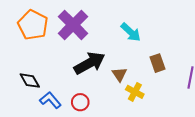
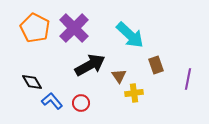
cyan arrow: (131, 32) -> (130, 35), size x1.4
yellow cross: (135, 92) -> (134, 93), turned -36

